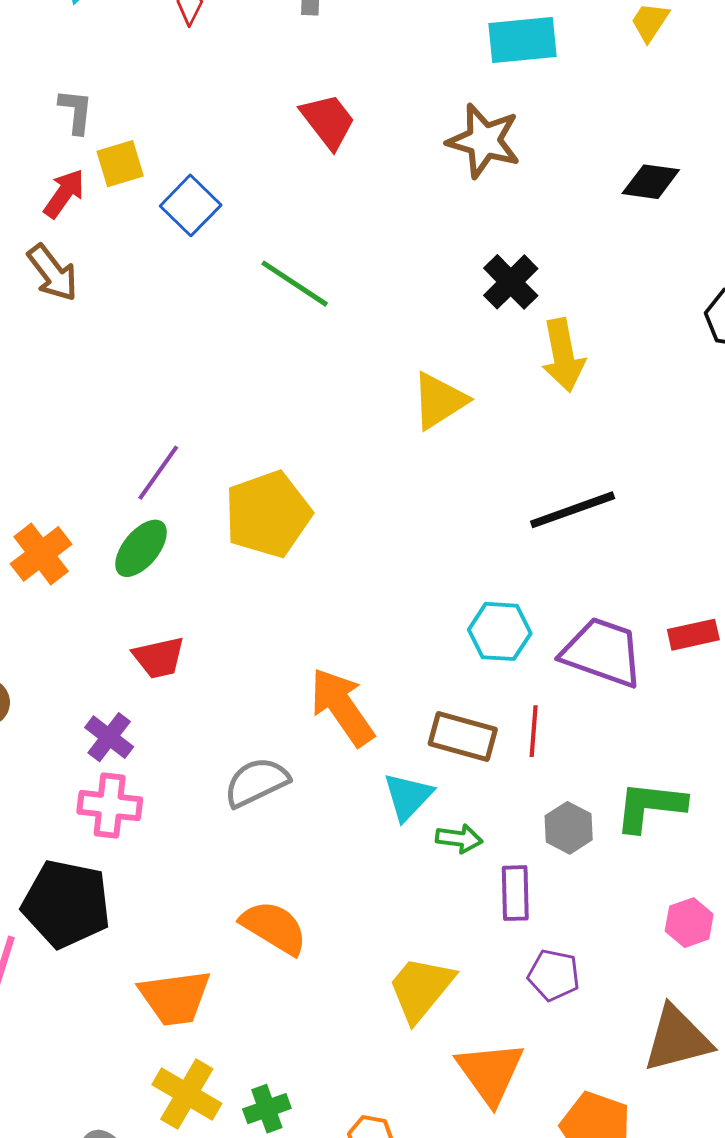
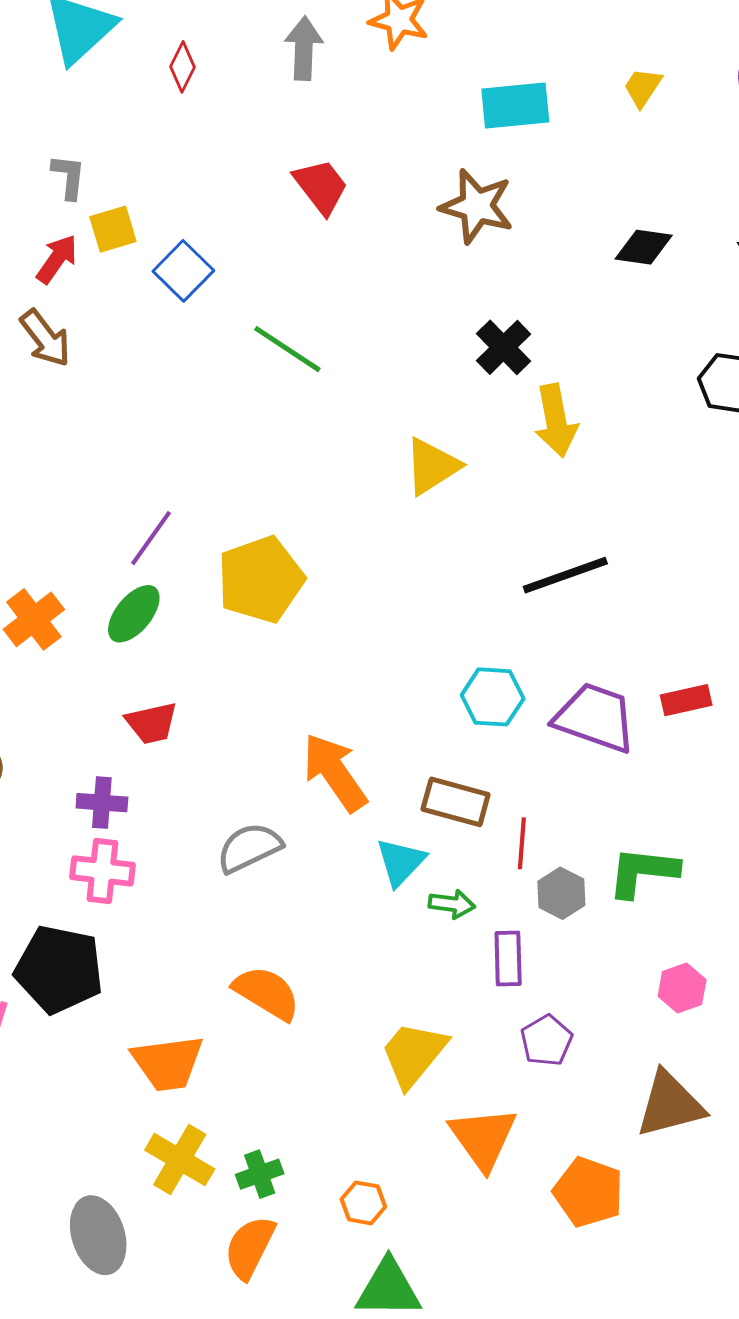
red line: (534, 731) -> (522, 843), moved
purple cross: (109, 737) -> (102, 803), turned -33
purple pentagon: (554, 975) -> (546, 1040), turned 30

